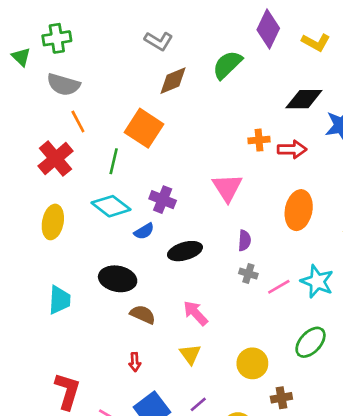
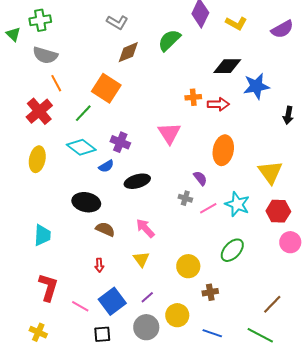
green line: (114, 161) -> (83, 113), turned 30
purple semicircle: (244, 240) -> (200, 178), moved, turned -42
cyan trapezoid: (59, 300) -> (42, 235), moved

